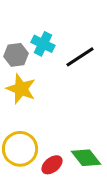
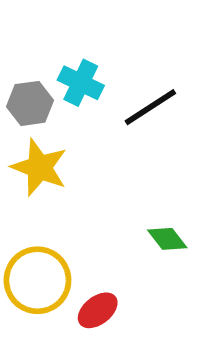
green diamond: (86, 158) -> (167, 239), moved, size x0.7

